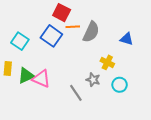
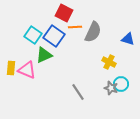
cyan square: (20, 41) -> (33, 35), moved
green triangle: (26, 76) -> (44, 55), moved
pink triangle: (41, 79) -> (27, 70), moved
gray star: (93, 80) -> (111, 88), moved

